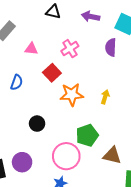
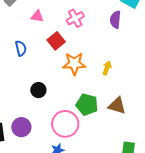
blue semicircle: (17, 82) -> (21, 48), turned -35
green pentagon: (87, 135) -> (87, 105), turned 30
brown triangle: (112, 155) -> (117, 106), moved

